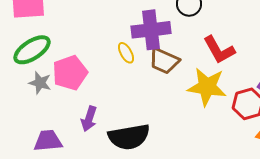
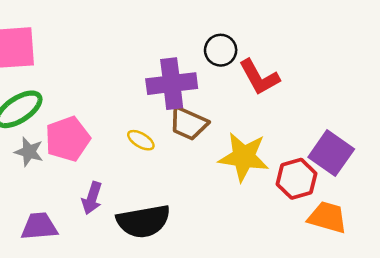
red L-shape: (219, 50) -> (259, 77), moved
yellow ellipse: (126, 53) -> (141, 140), moved, turned -30

